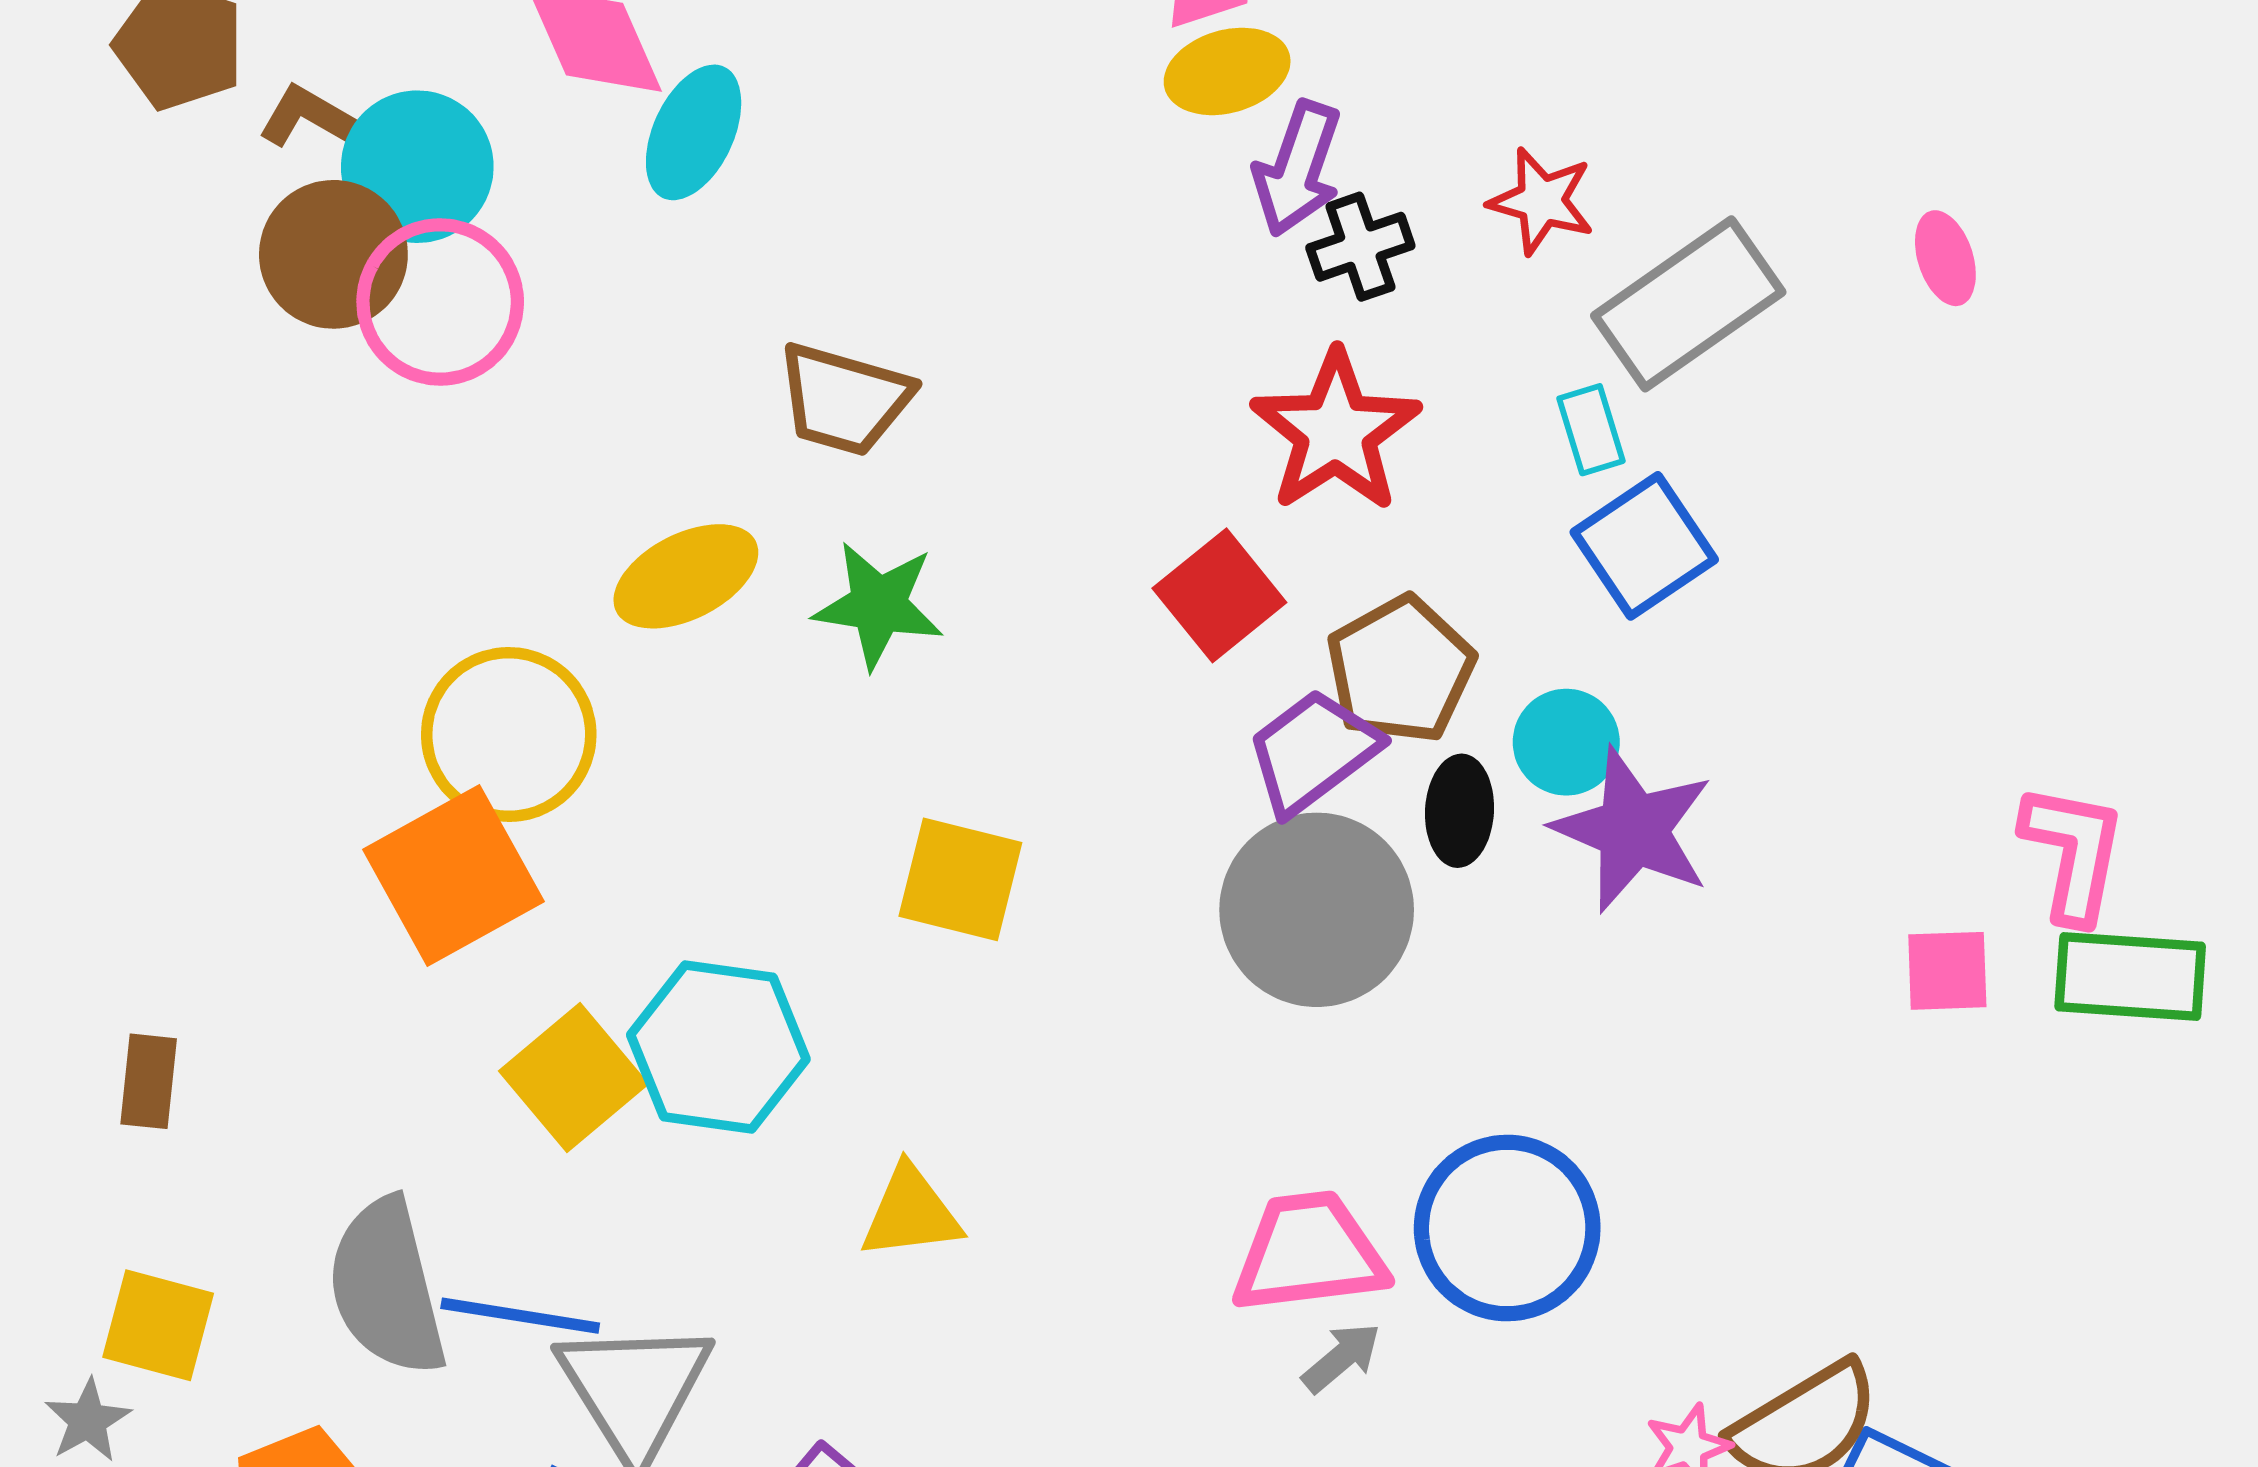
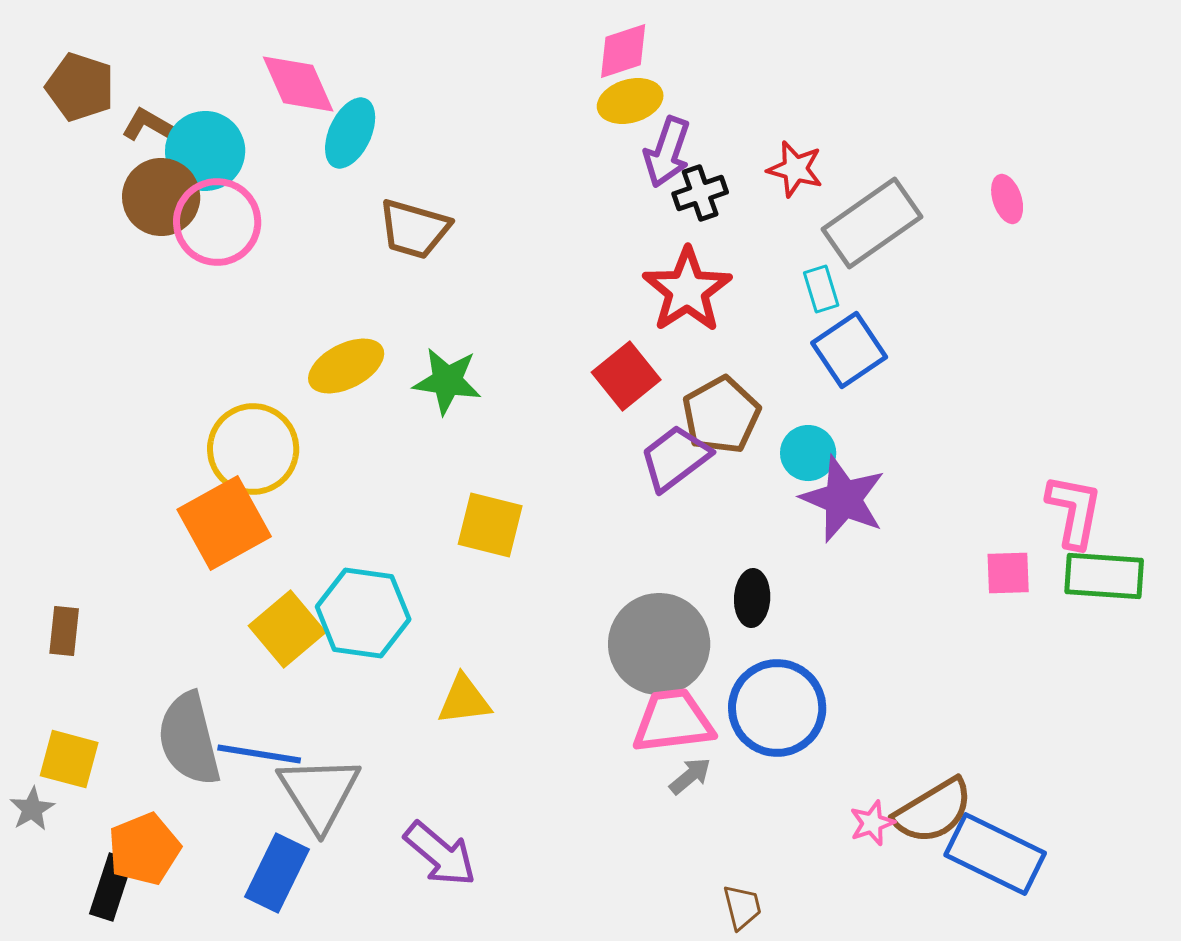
brown trapezoid: (844, 399) -> (414, 229), moved
black ellipse: (1460, 811) -> (752, 598), moved
gray circle: (1317, 910) -> (659, 644), moved

